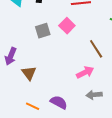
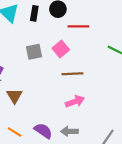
brown line: (96, 49) -> (72, 74), moved, turned -66
gray arrow: (94, 95) -> (69, 131), moved

